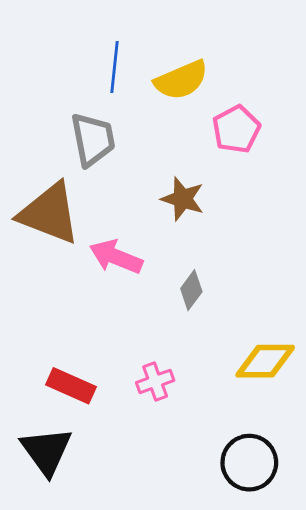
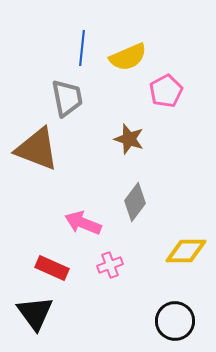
pink arrow: (116, 257) -> (83, 223), moved
gray diamond: (191, 290) -> (135, 202), size x1.4

